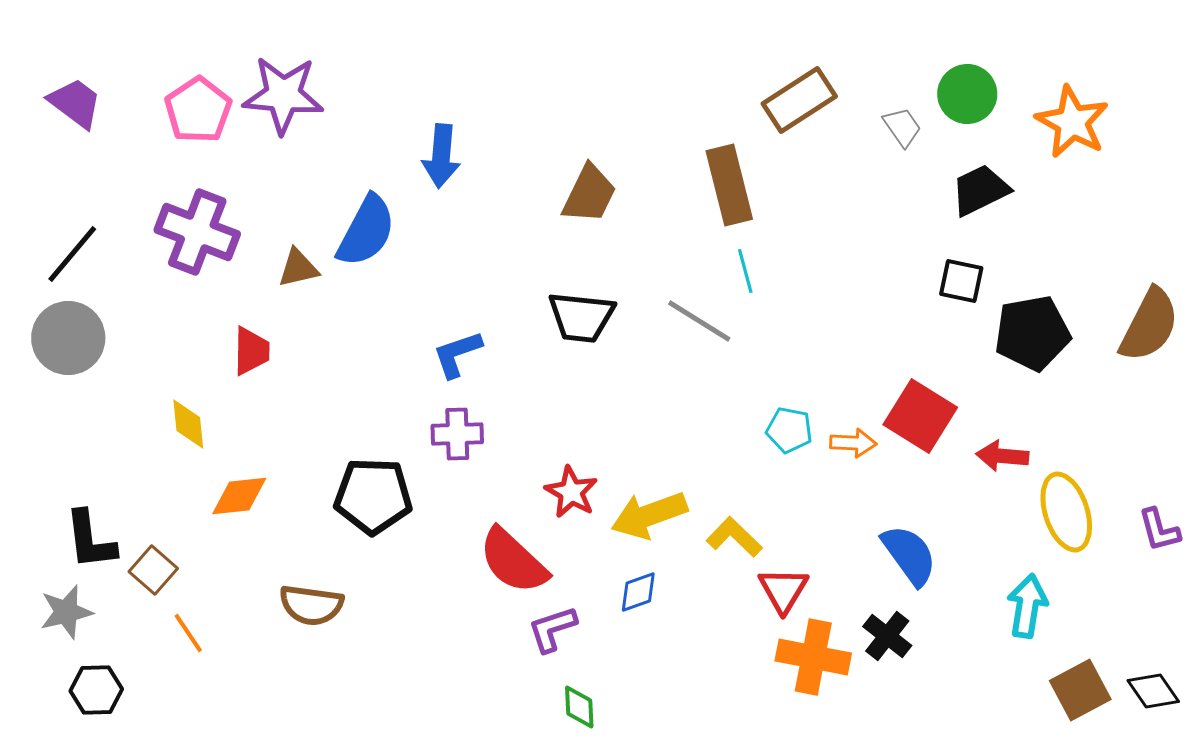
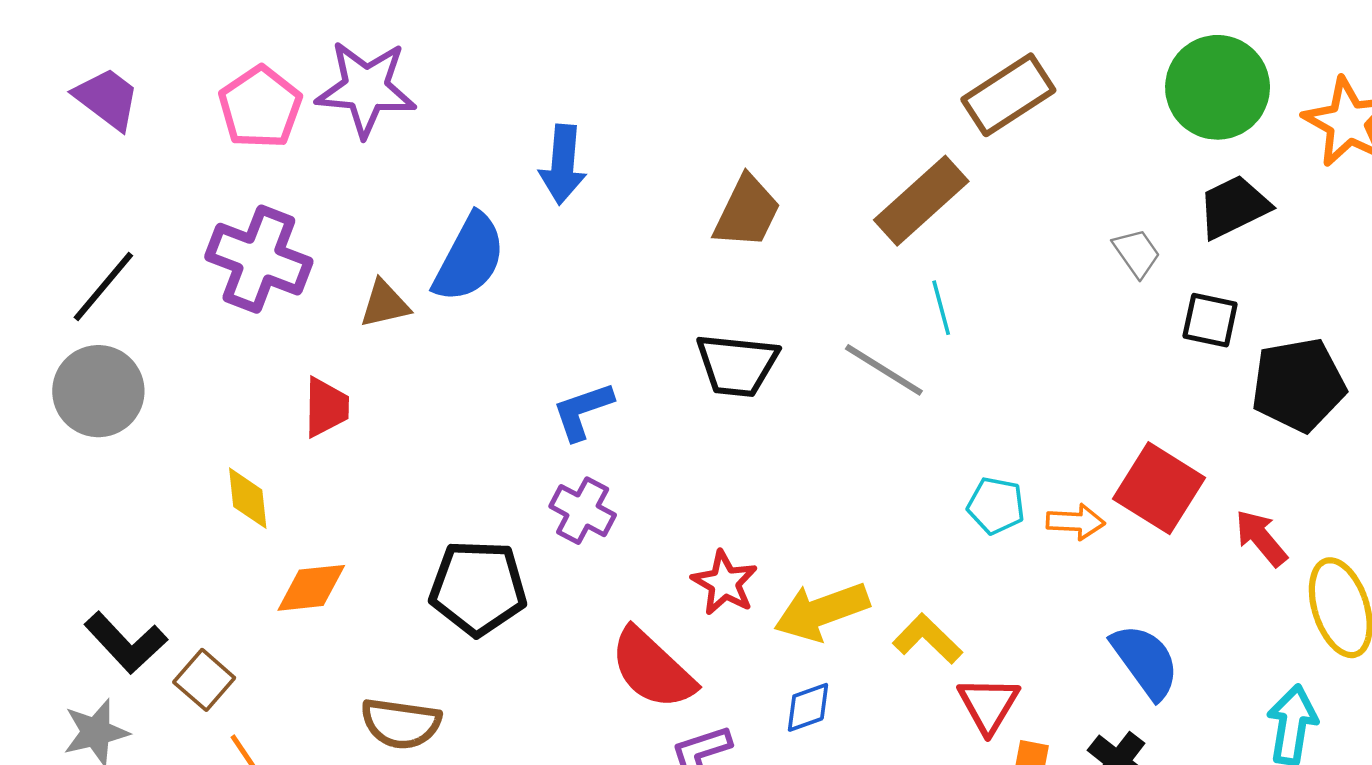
green circle: (967, 94) -> (1218, 87), size x1.4
gray trapezoid: (902, 127) -> (1137, 253), moved
brown rectangle: (729, 185) -> (921, 201), turned 62
purple cross: (457, 434) -> (583, 511), turned 30
red arrow: (1002, 456) -> (1261, 538), turned 45
black L-shape: (90, 540) -> (126, 643), turned -36

